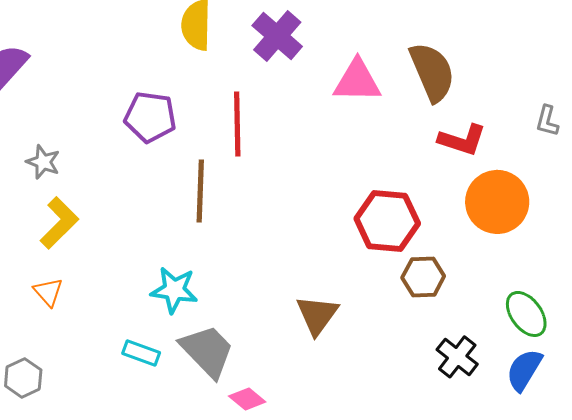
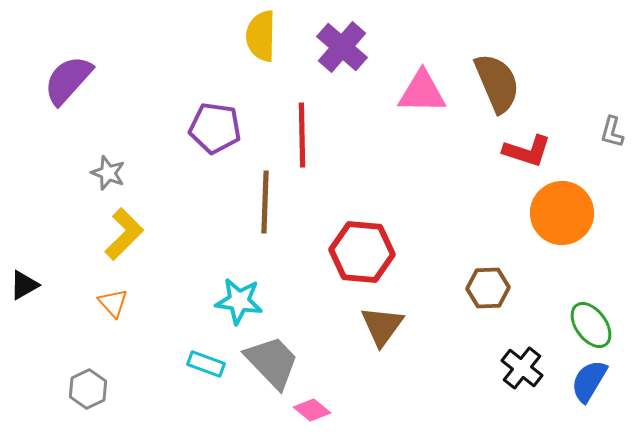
red hexagon: (387, 221) -> (362, 252), moved

